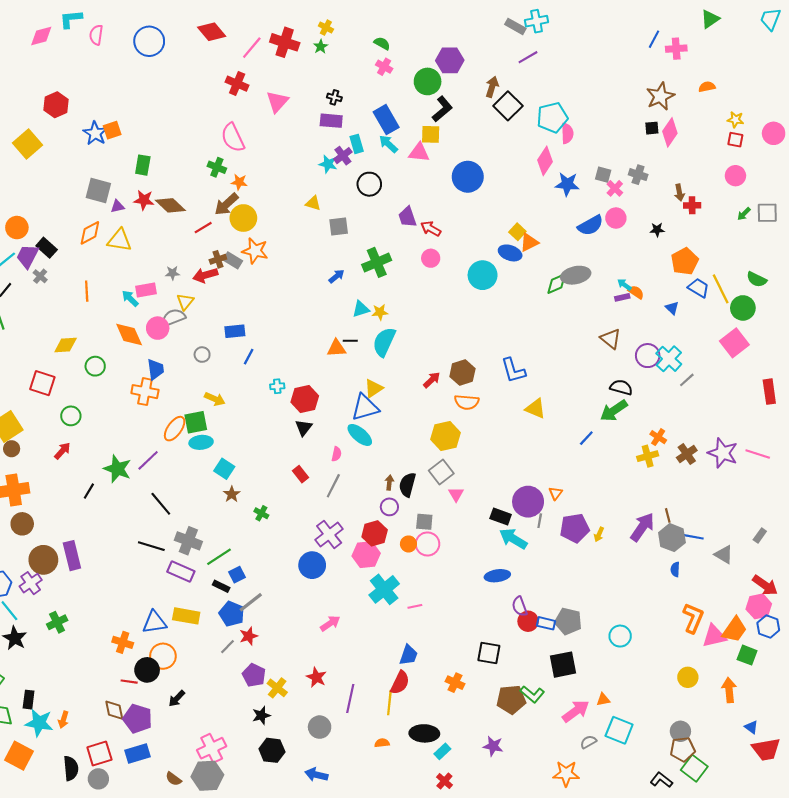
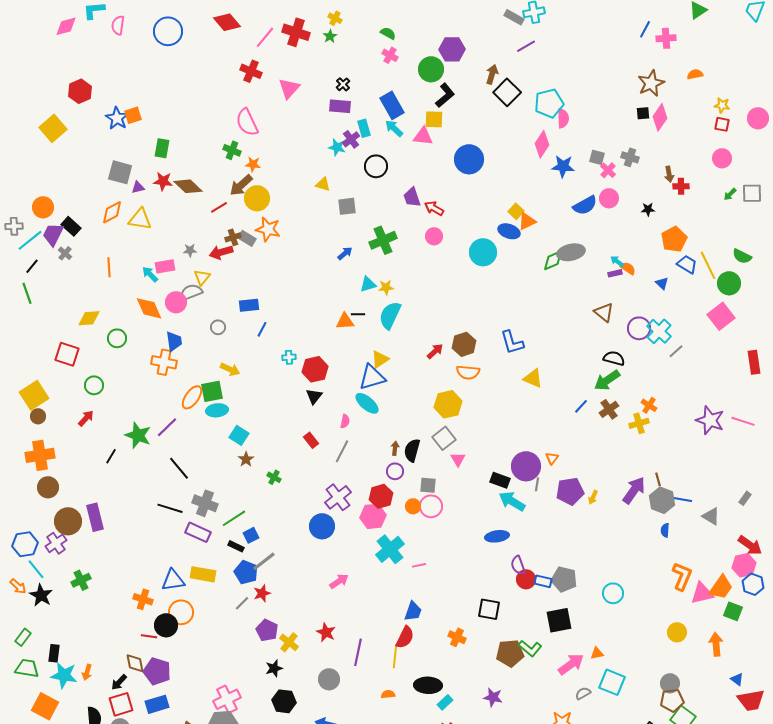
black cross: (334, 97) -> (343, 84), turned 32
brown cross: (687, 454) -> (609, 409), moved
black arrow: (177, 698) -> (119, 682), moved

